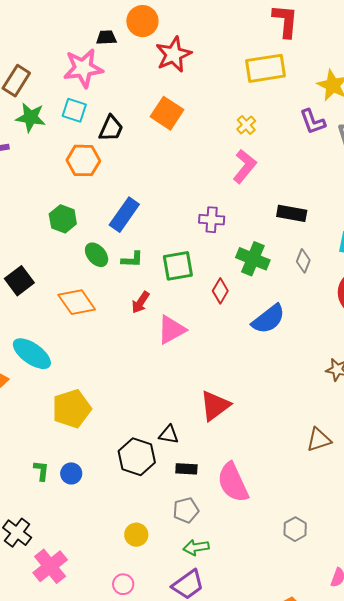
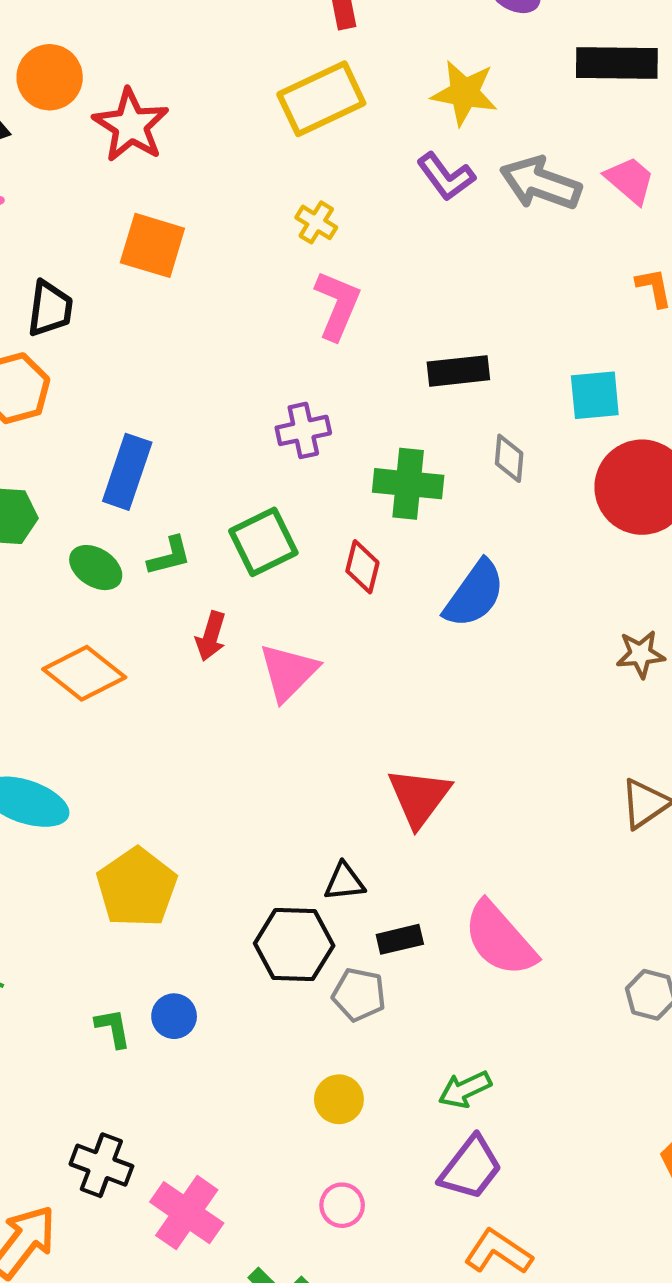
gray pentagon: (186, 510) -> (359, 995), moved, turned -30

